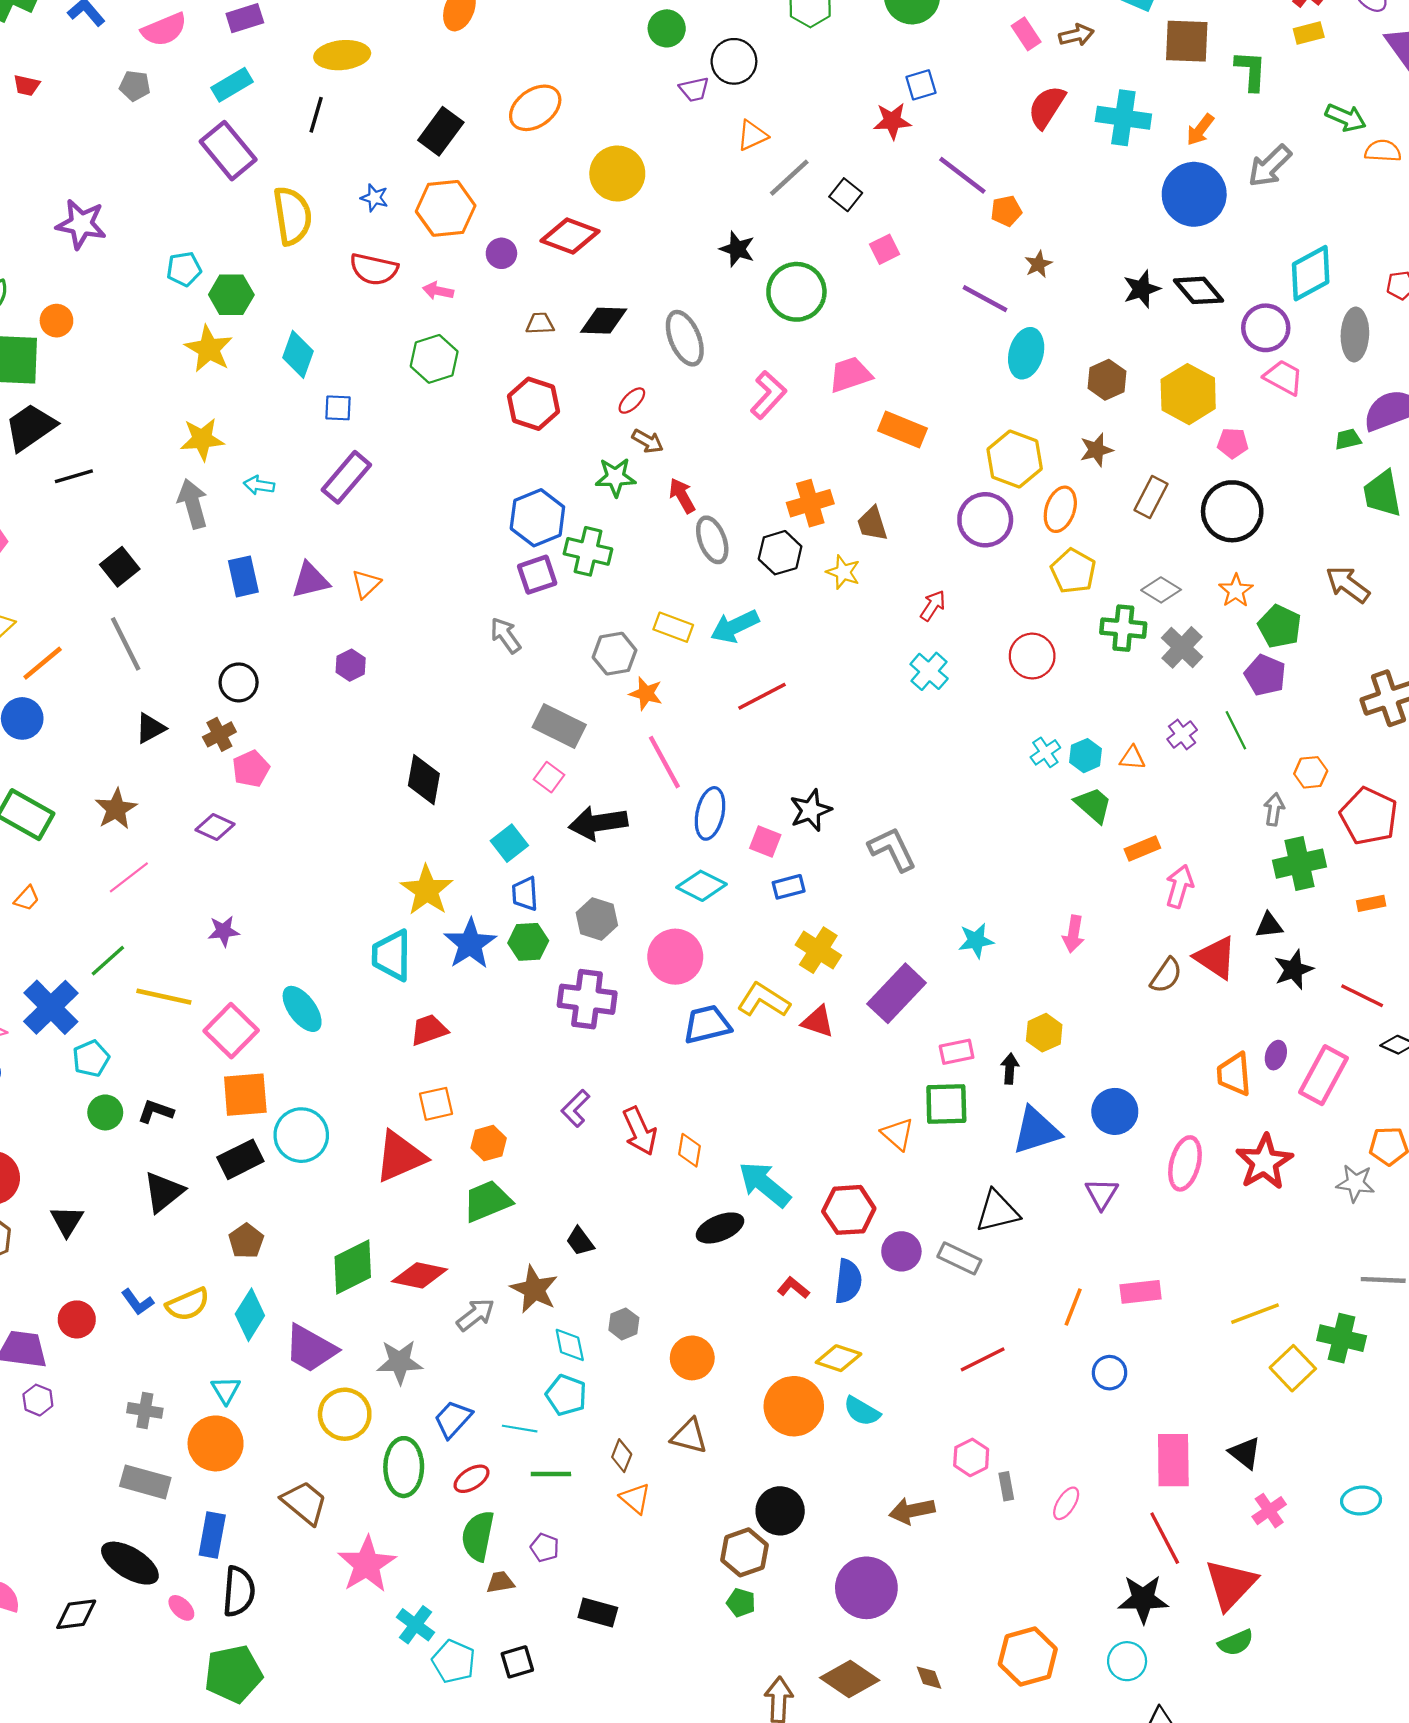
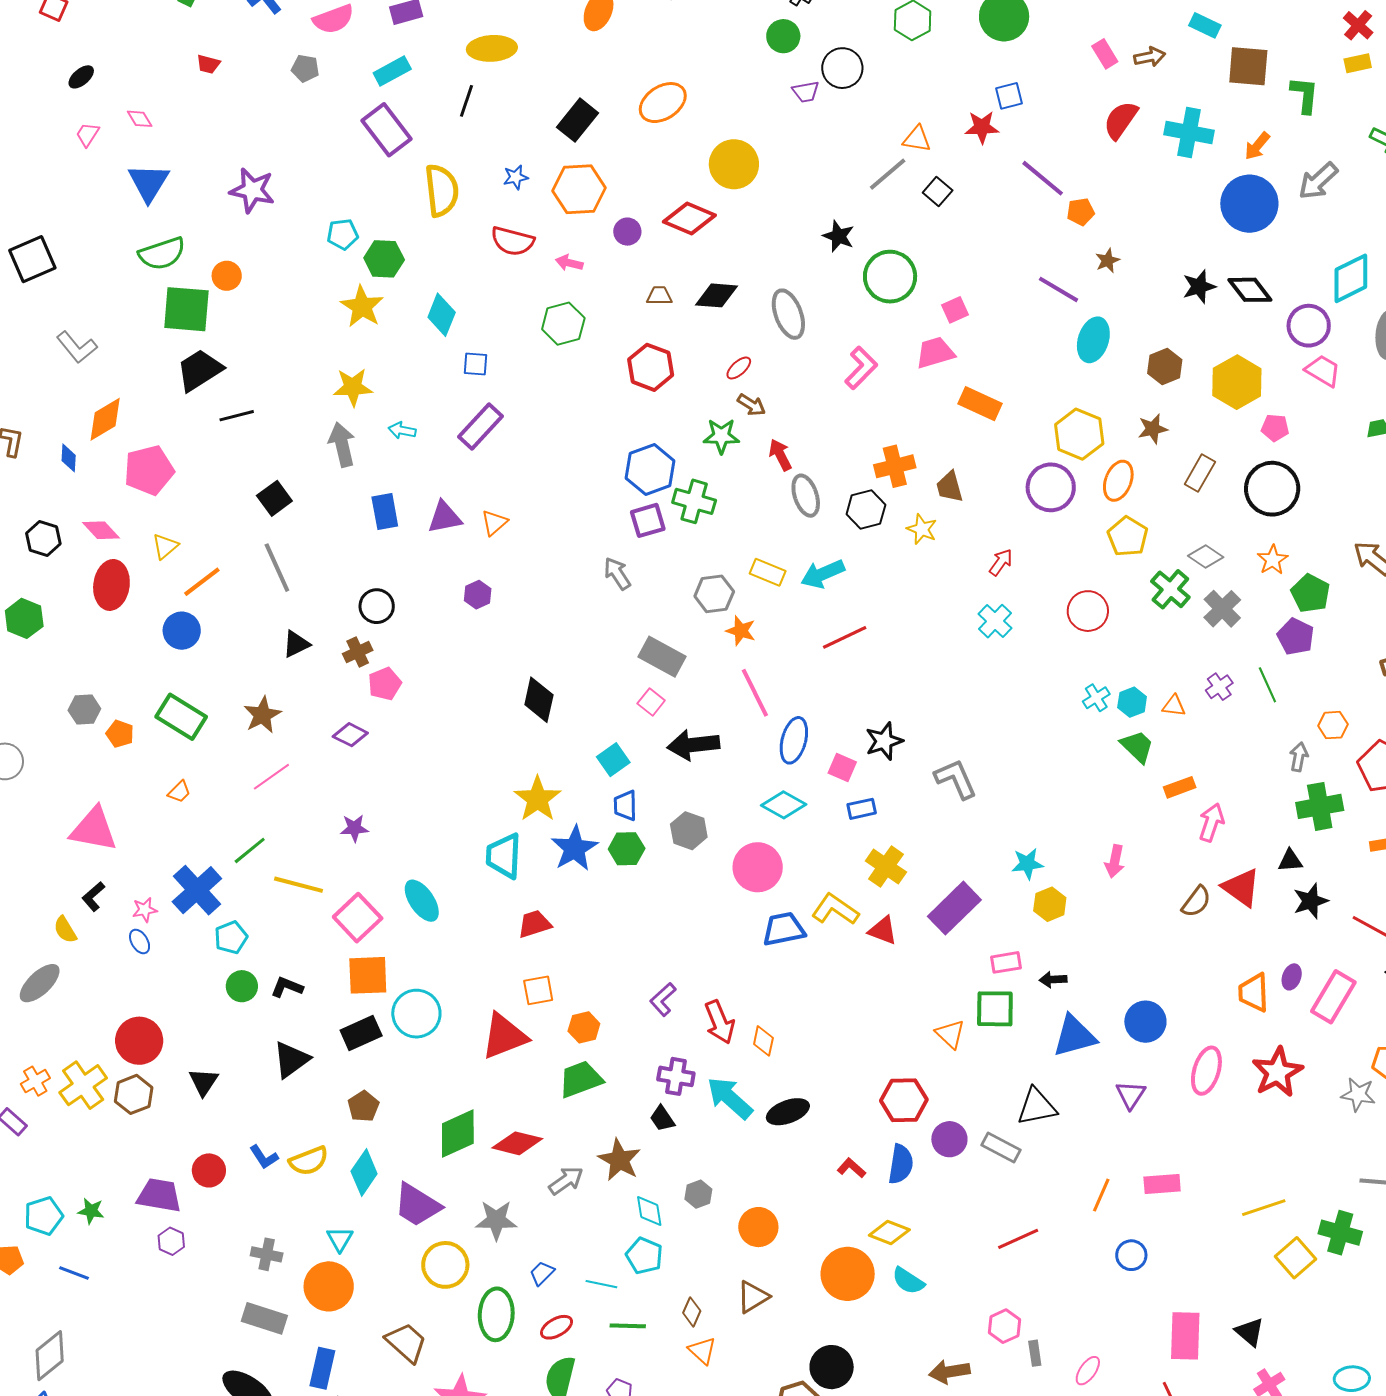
orange triangle: (752, 135) -> (917, 139), moved, turned 32
blue star: (374, 198) -> (516, 177), turned -30
pink square: (885, 249) -> (955, 310), moved
green cross: (1123, 628) -> (1170, 589), turned 33
purple cross: (587, 999) -> (676, 1076), moved, size x0.7
yellow hexagon: (1044, 1033) -> (1050, 904), moved
black arrow: (1010, 1069) -> (1053, 980), turned -100
cyan arrow: (765, 1184) -> (730, 1098), moved
blue trapezoid: (453, 1419) -> (542, 1273), size x0.7
brown triangle: (689, 1436) -> (753, 1297), turned -48

